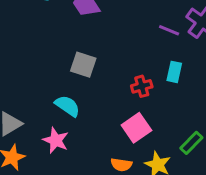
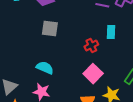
gray square: (83, 65) -> (50, 29), moved

